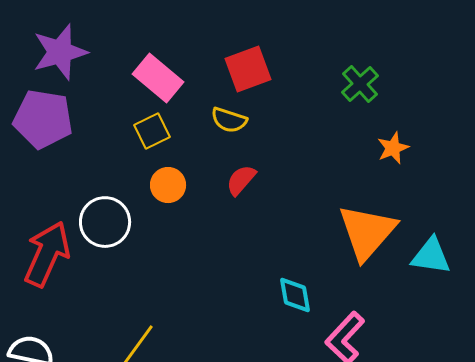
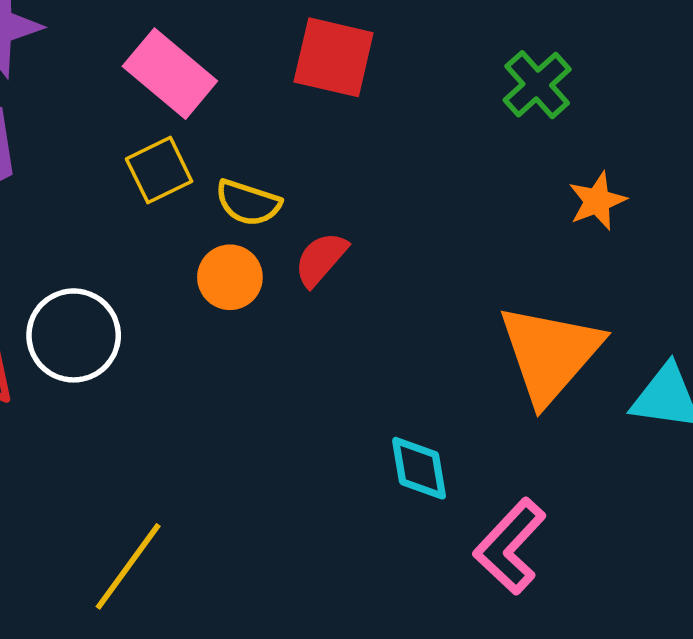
red square: (248, 69) -> (334, 57), turned 33
yellow semicircle: (229, 120) -> (248, 203), moved
orange circle: (168, 185) -> (230, 277), moved

